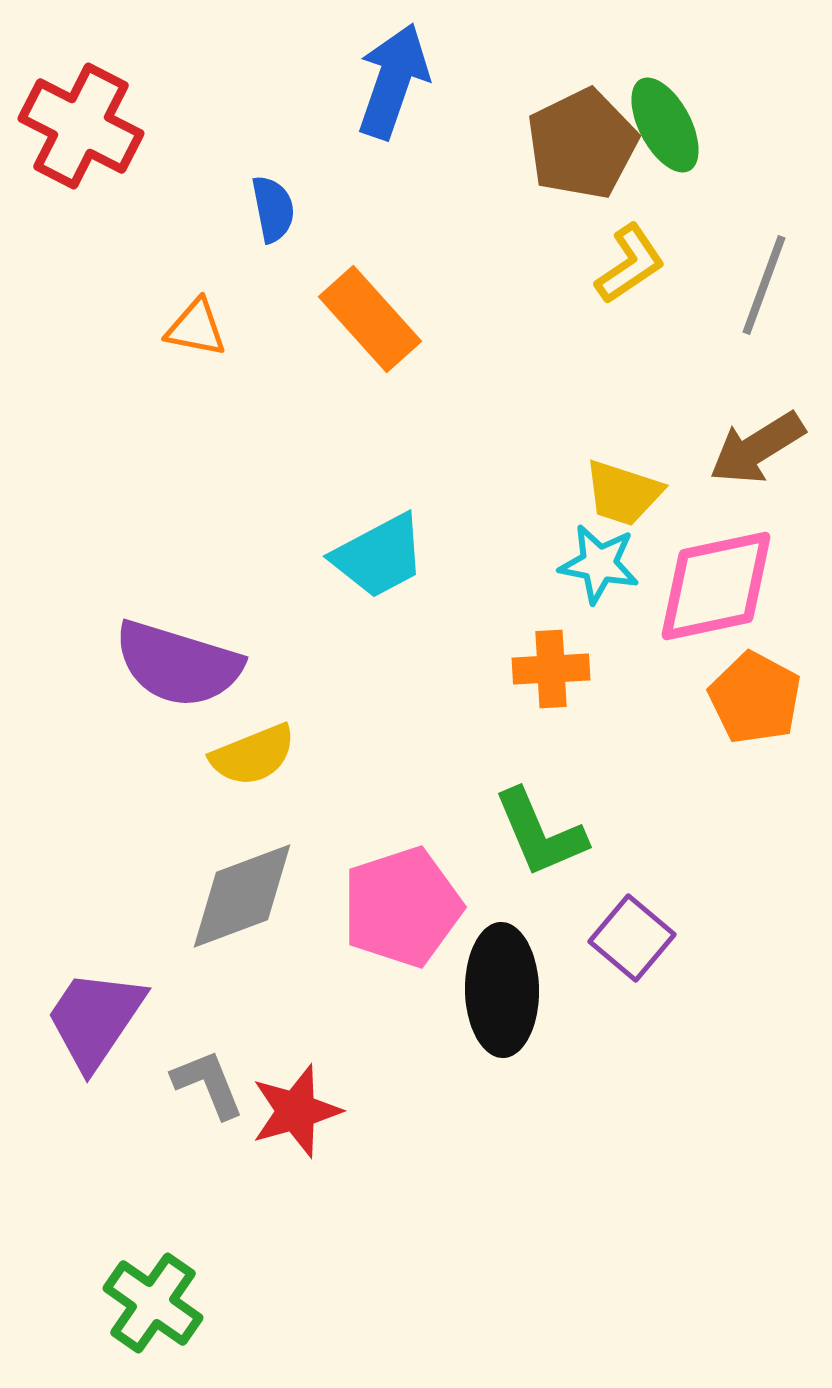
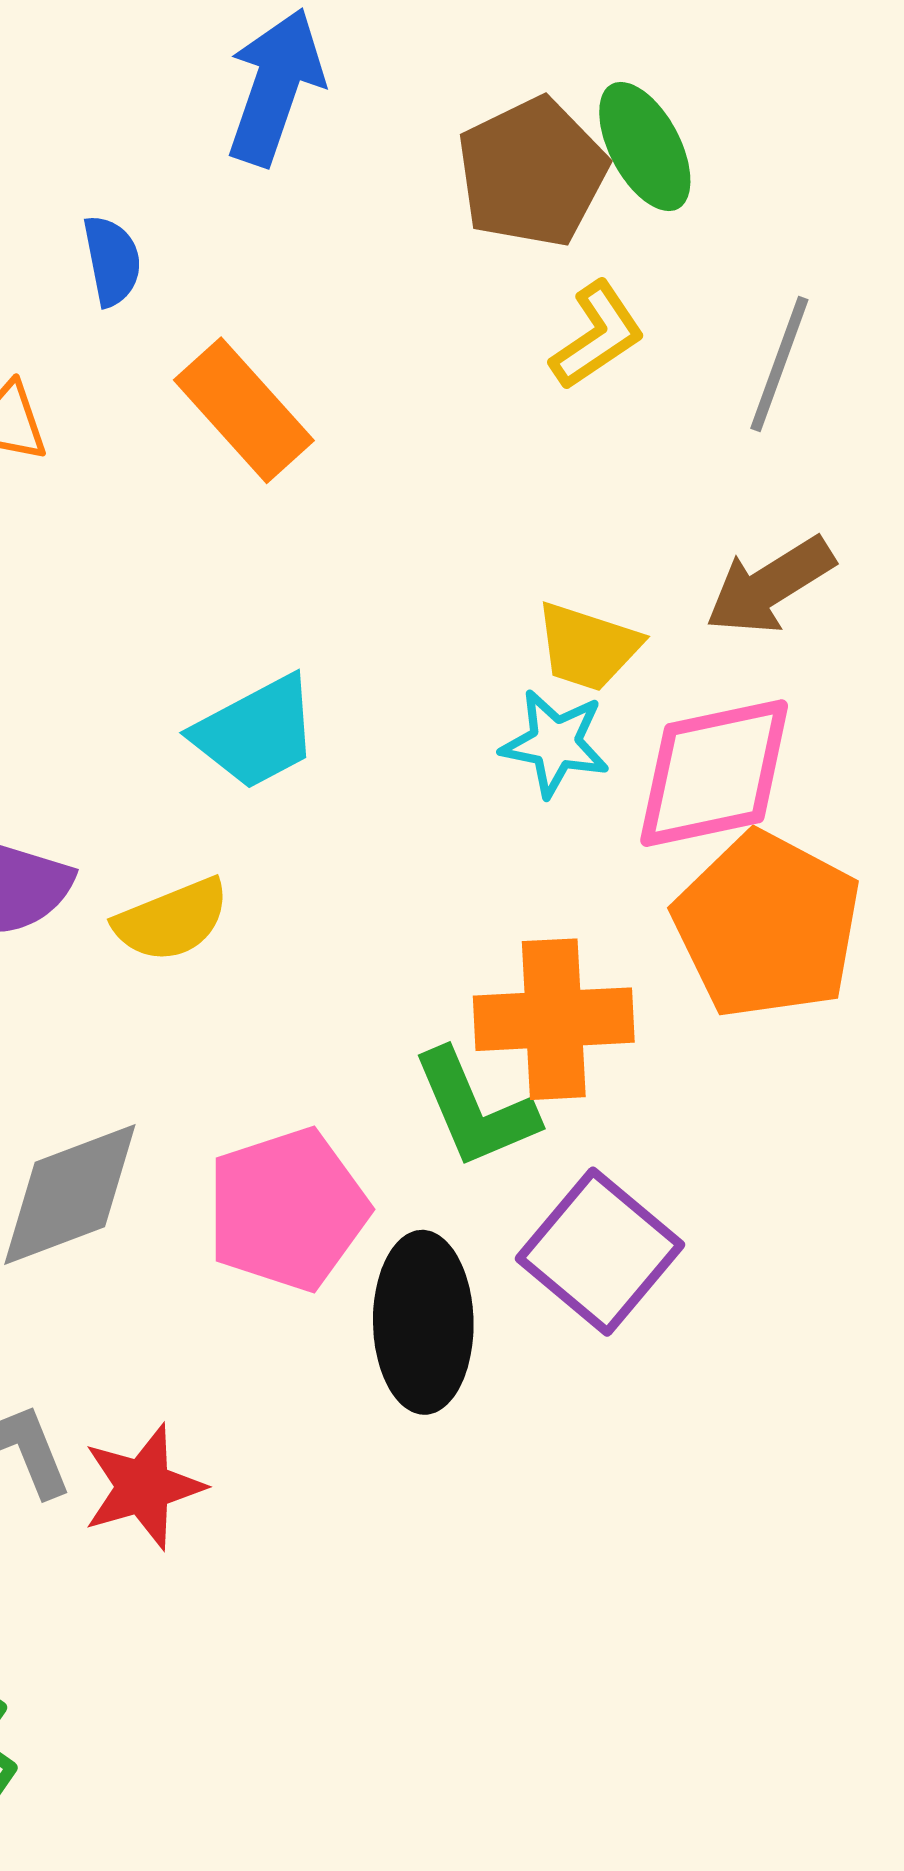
orange cross: (551, 669) -> (554, 1019), moved, size x1.5
orange pentagon: (755, 698) -> (767, 925), size x1.5
yellow semicircle: (253, 755) -> (172, 920), moved
purple square: (632, 938) -> (600, 1252), size x1.4

